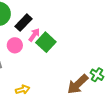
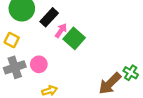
pink circle: (15, 45) -> (39, 64), moved

